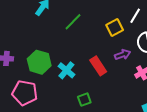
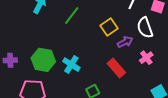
yellow square: (115, 28) -> (109, 27), moved
red rectangle: (98, 66) -> (116, 68), moved

